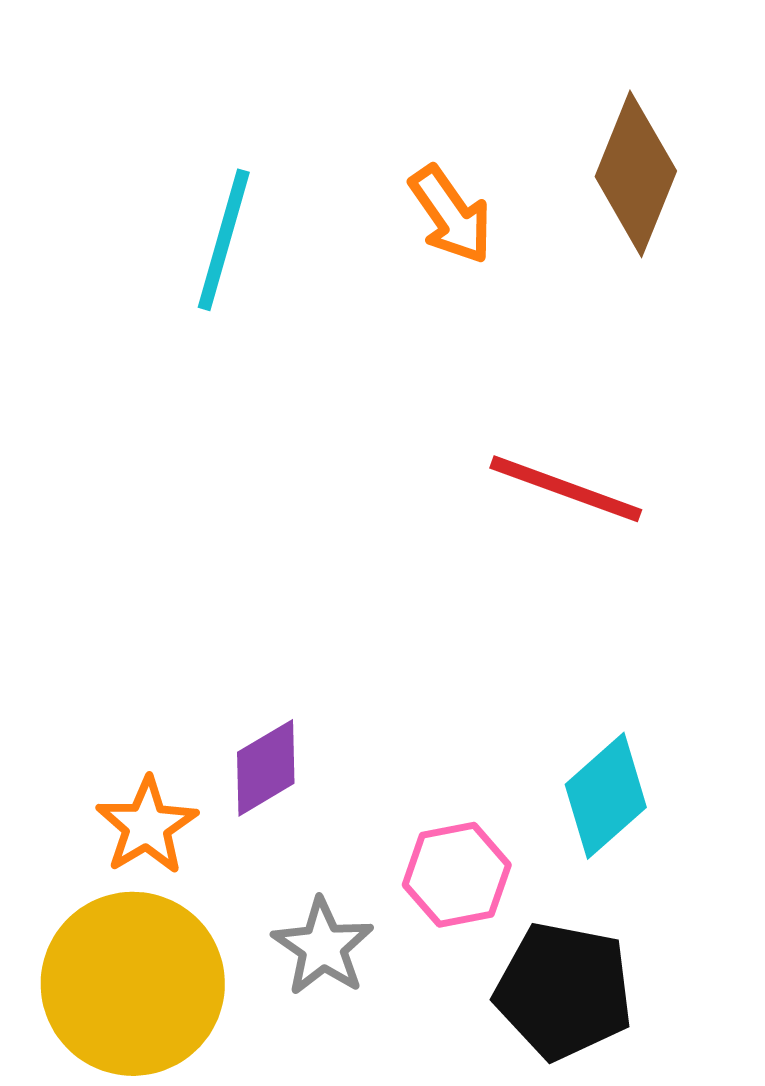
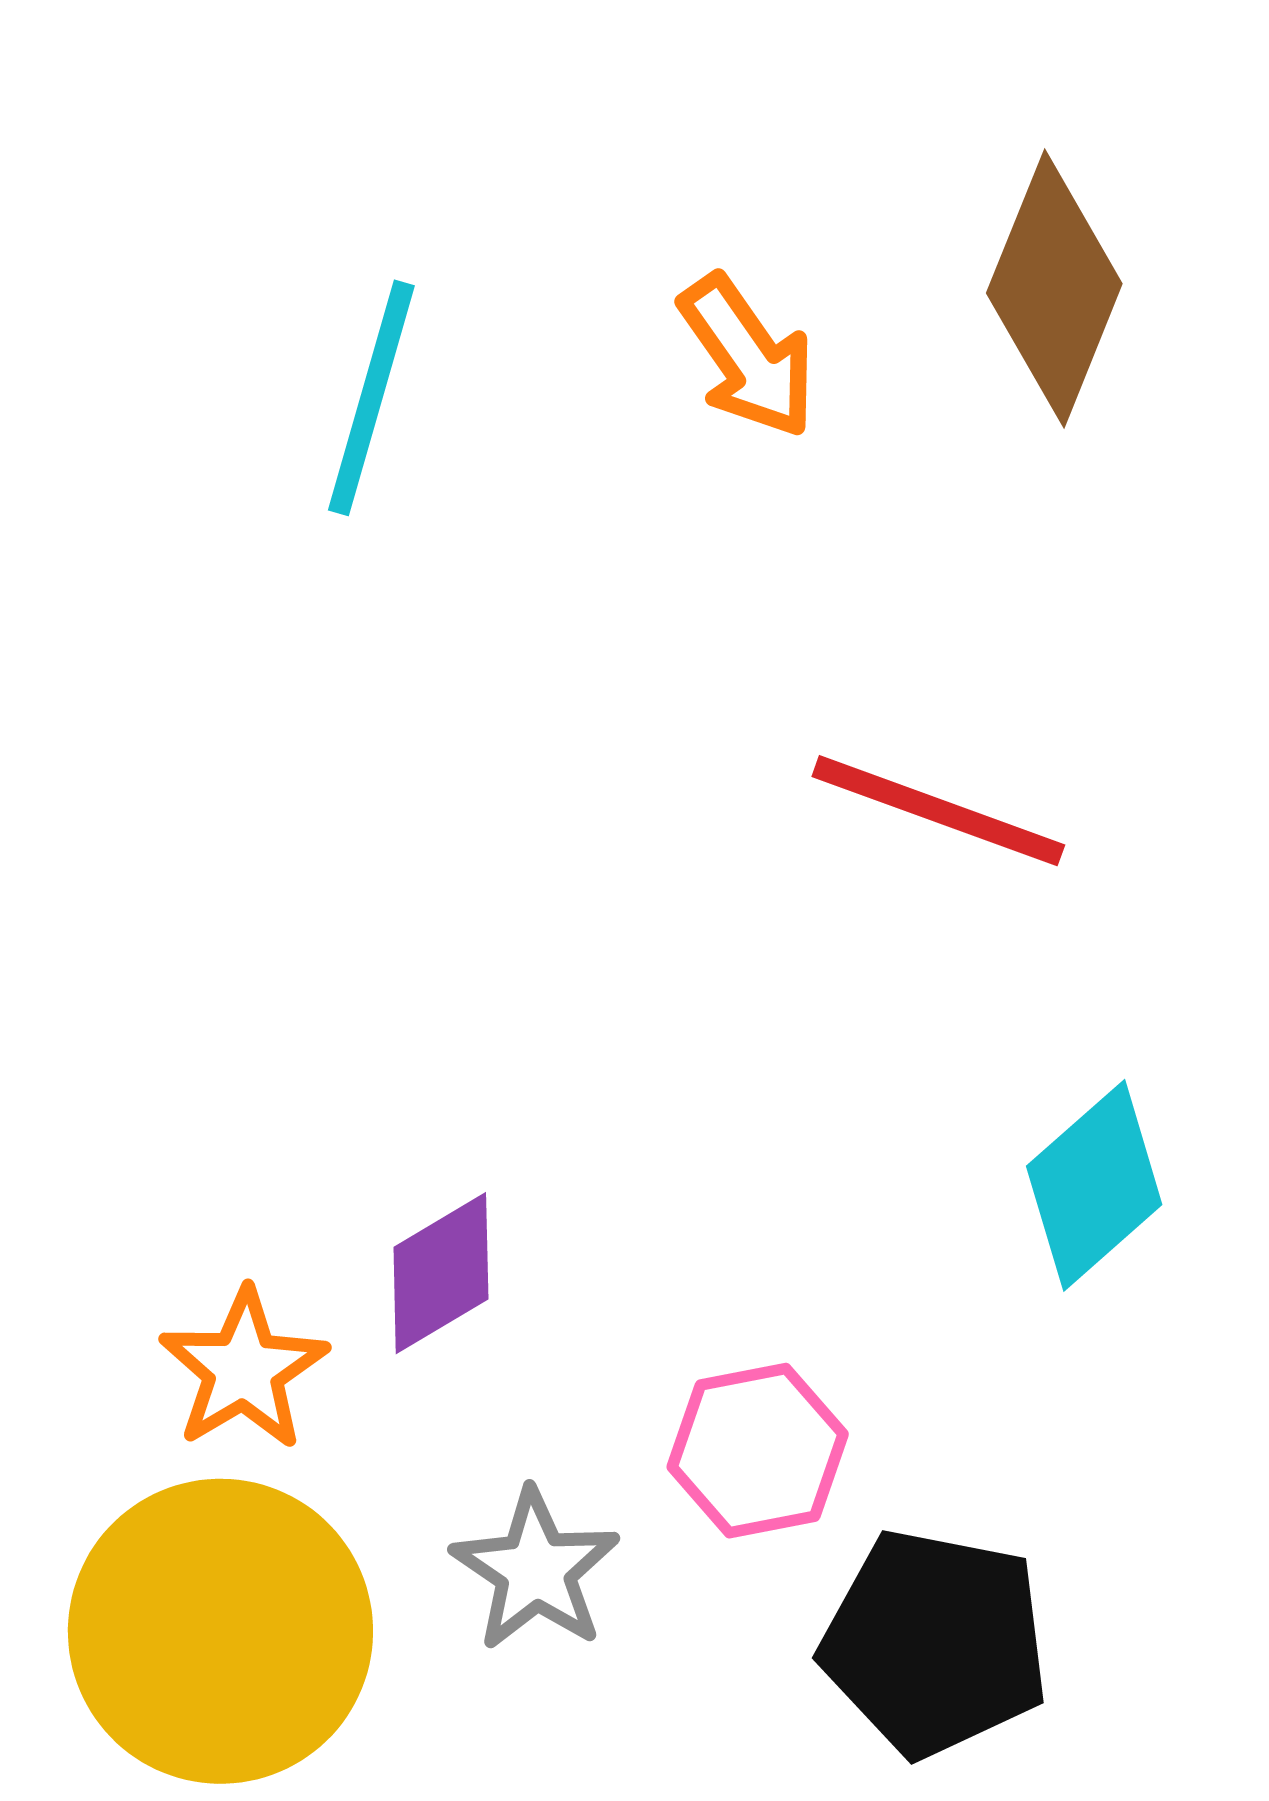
cyan diamond: (606, 796) -> (1094, 1185), moved

